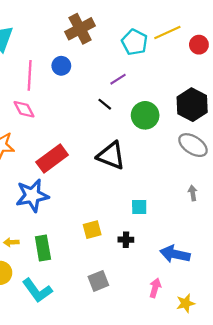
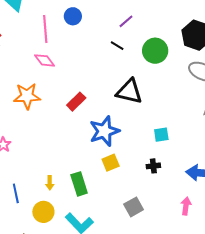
red rectangle: (52, 159) -> (76, 102), size x0.7
blue star: (32, 196) -> (104, 131), moved
yellow square: (92, 230) -> (111, 163), moved
yellow arrow: (11, 242) -> (50, 183), turned -80

